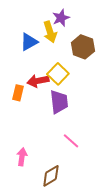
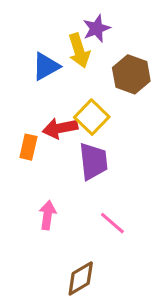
pink arrow: (22, 157) -> (47, 215), moved

